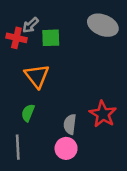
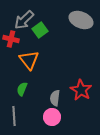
gray arrow: (30, 25) -> (24, 20), size x1.5
red cross: (16, 38) -> (11, 39), moved
green square: (51, 38) -> (40, 30), turned -35

